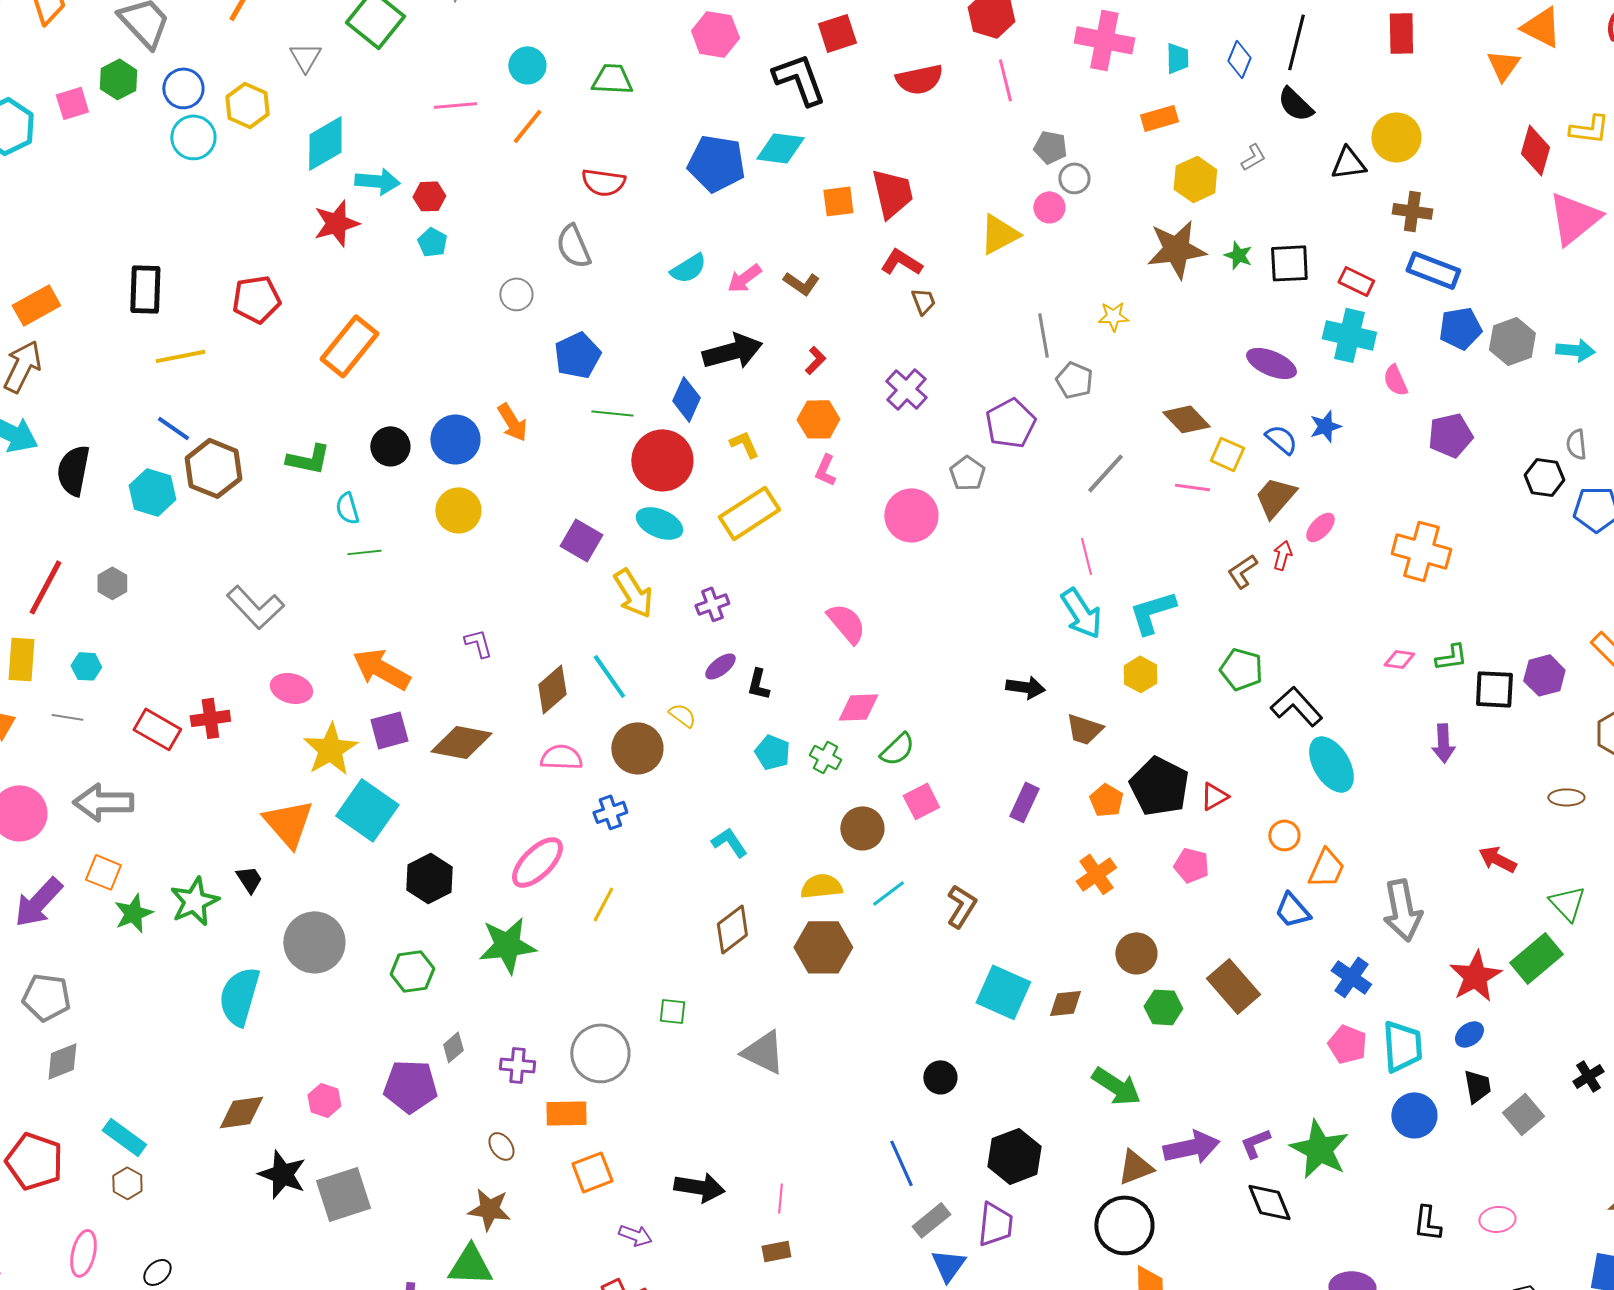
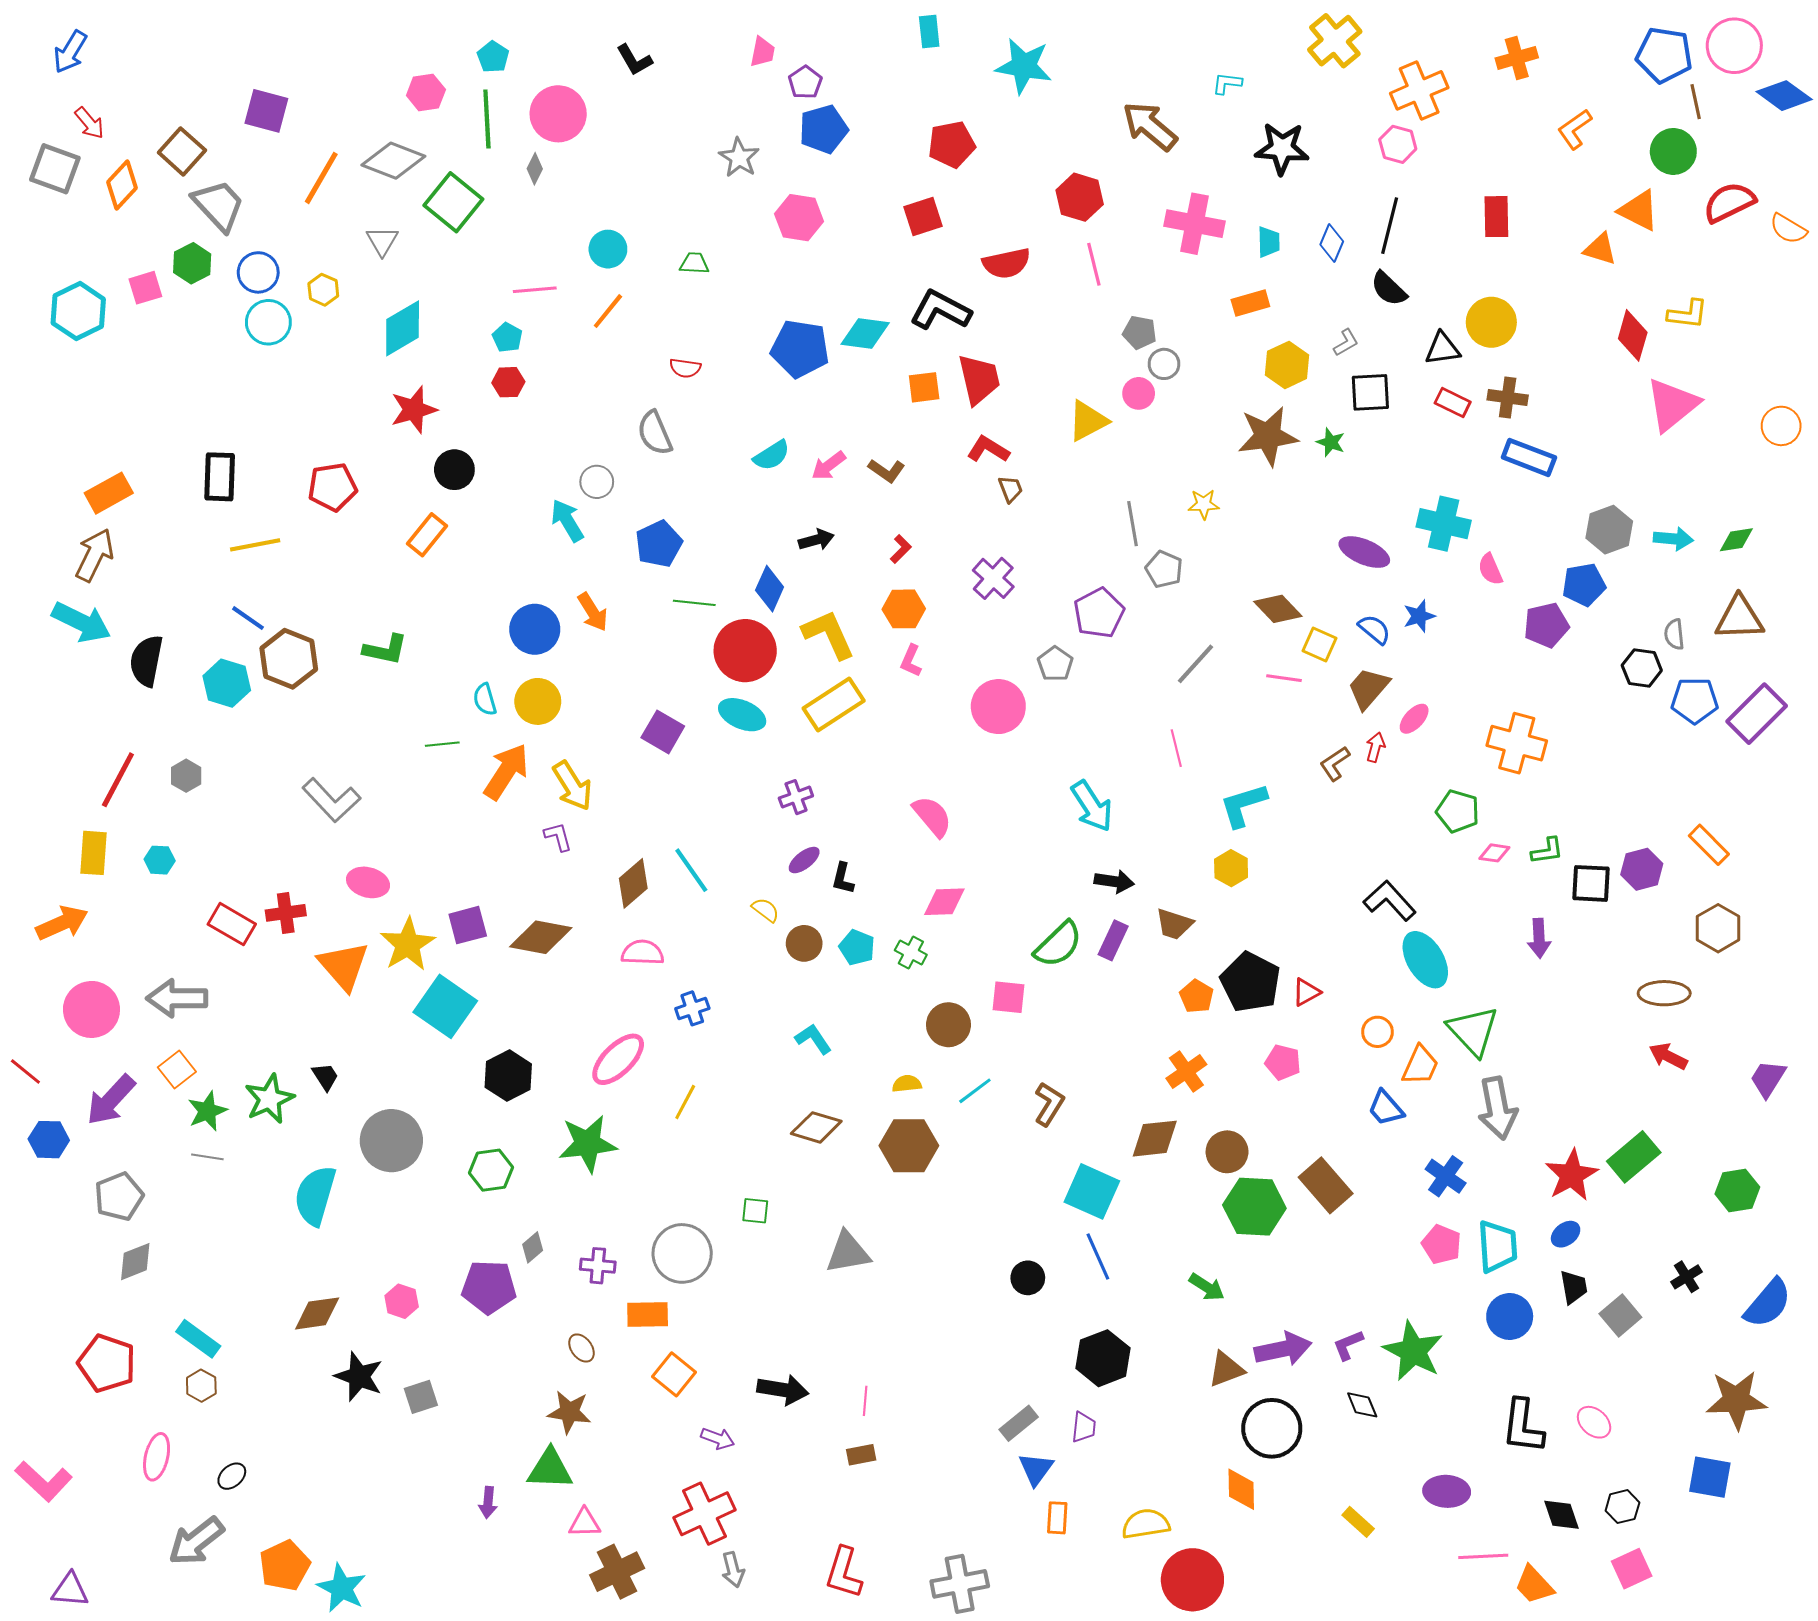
orange triangle: (1503, 65) -> (1600, 249), turned -48
green trapezoid: (612, 79) -> (694, 263), size x0.7
black L-shape: (799, 79) -> (940, 310), moved, turned -42
yellow hexagon: (247, 105) -> (323, 290), size x0.7
cyan arrow: (377, 181) -> (567, 520), moved, turned -126
red semicircle: (603, 182) -> (685, 368), size x0.7
cyan pentagon: (432, 242) -> (507, 338), moved
black square: (1289, 263) -> (1370, 392), moved
red rectangle: (1356, 281) -> (1453, 403), moved
blue pentagon: (1460, 328) -> (1584, 585), moved
orange rectangle: (349, 346) -> (427, 535), size x0.7
black arrow: (732, 351) -> (816, 540), size x0.6
yellow L-shape: (744, 444) -> (829, 634), size x1.8
black circle: (390, 446) -> (454, 470), moved
cyan semicircle: (347, 508) -> (485, 699), moved
yellow arrow: (633, 593) -> (572, 786), moved
cyan arrow: (1081, 613) -> (1092, 806), moved
orange arrow: (381, 669) -> (506, 772), moved, turned 94
green pentagon: (1241, 669) -> (1458, 811), moved
gray line: (67, 717) -> (207, 1157), moved
brown circle: (637, 748) -> (804, 943), moved, size x0.7
green semicircle: (897, 749) -> (1058, 944), moved, size x1.4
brown ellipse: (1566, 797) -> (1664, 993), size x1.4
pink square: (921, 801) -> (1008, 997), turned 33
purple rectangle: (1024, 802) -> (1113, 940), moved
orange triangle: (288, 823) -> (344, 966), moved
red arrow: (1497, 859) -> (1668, 1056), moved
orange square: (103, 872) -> (177, 1069), turned 30
yellow semicircle: (821, 886) -> (907, 1084), size x0.7
green triangle: (1567, 903) -> (1473, 1031), moved, size x1.4
brown diamond: (732, 929) -> (816, 1127), turned 54
gray pentagon: (46, 997) -> (119, 1197), turned -30
brown diamond: (1065, 1003) -> (1155, 1139), moved, size x1.4
green hexagon: (1163, 1007) -> (1254, 1207), size x1.6
gray triangle: (763, 1052) -> (848, 1252), turned -36
green arrow: (1116, 1086) -> (1207, 1287), size x0.7
blue line: (901, 1163) -> (1098, 1257), moved
orange square: (592, 1172) -> (674, 1374), turned -30
gray square: (343, 1194) -> (421, 1397), size x0.6
black diamond: (1269, 1202) -> (1362, 1405), size x0.7
pink ellipse: (1497, 1219) -> (1594, 1422), turned 48
black L-shape: (1427, 1223) -> (1523, 1426), size x1.5
purple trapezoid: (995, 1224) -> (1084, 1427), size x0.7
black circle: (1124, 1225) -> (1272, 1428), moved

